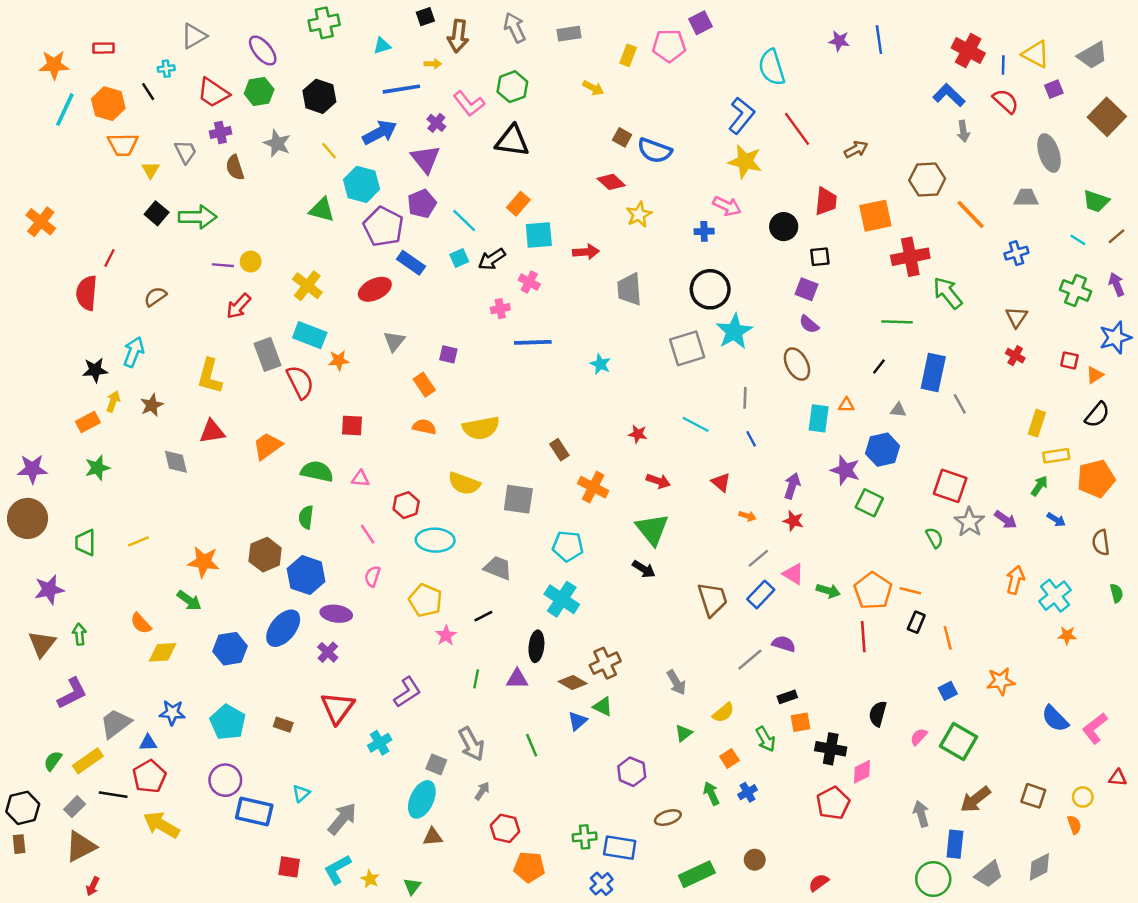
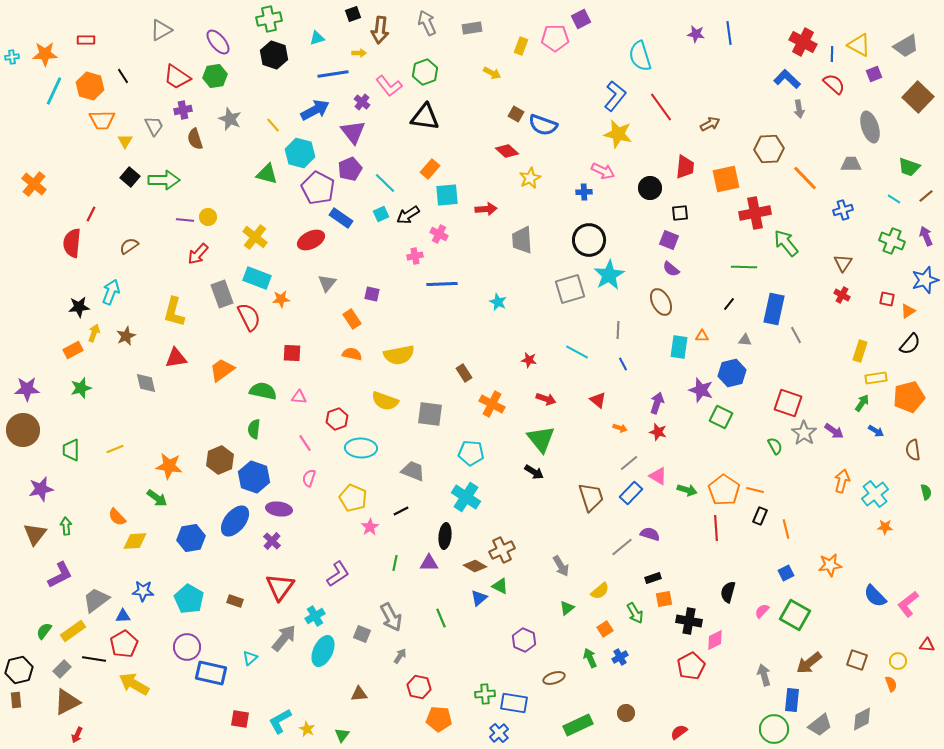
cyan cross: (166, 69) -> (12, 57), moved
black hexagon: (319, 96) -> (274, 55), moved
cyan ellipse: (422, 799) -> (323, 651), moved
gray arrow: (342, 819) -> (284, 638), moved

